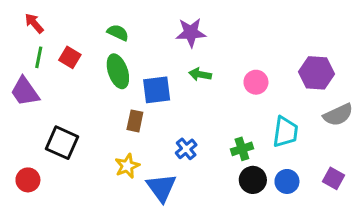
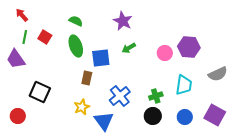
purple star: (191, 33) -> (123, 21), turned 30
purple hexagon: (316, 73) -> (189, 47), moved
green arrow: (200, 74) -> (129, 48), turned -40
blue cross: (186, 149) -> (120, 96), size x1.5
purple square: (334, 178) -> (215, 115), size x1.5
black circle: (253, 180) -> (153, 116), moved

